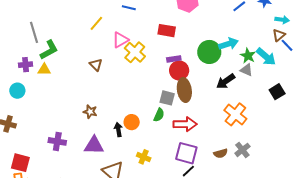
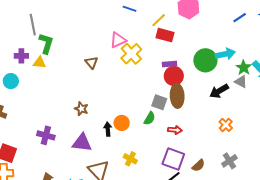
yellow line: (96, 23) -> (159, 20), moved
green L-shape: (49, 50) -> (46, 43), turned -50
orange cross: (235, 114) -> (226, 125), size x0.6
red arrow: (185, 124) -> (175, 130), size x0.6
brown semicircle: (221, 153) -> (198, 165), moved, turned -32

